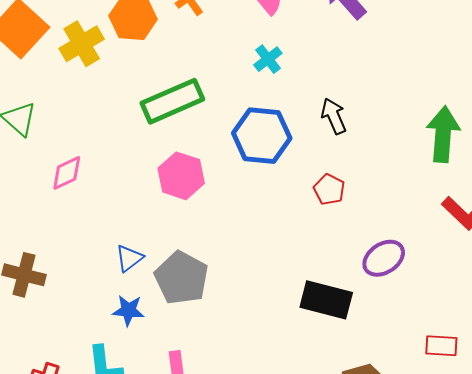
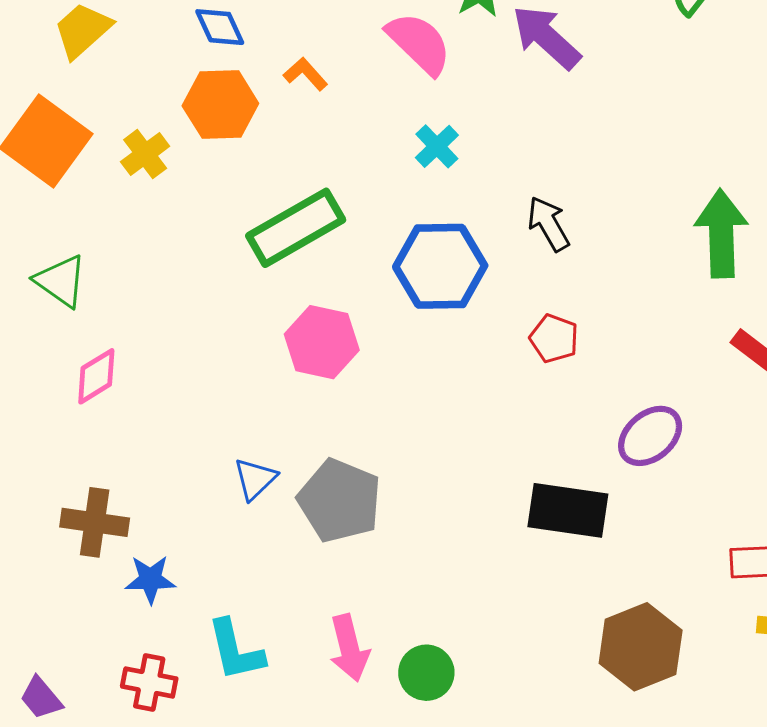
yellow cross: (82, 44) -> (145, 154), size x0.7
pink diamond: (67, 173) -> (96, 376), moved
blue star: (128, 310) -> (150, 579), moved

